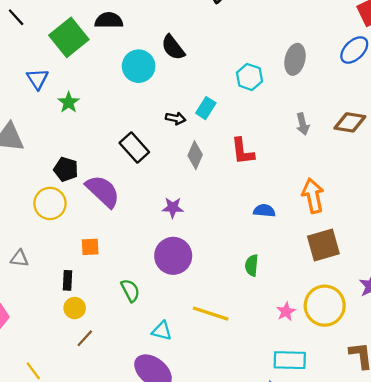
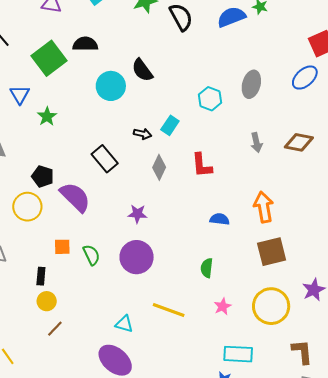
green semicircle: (130, 290) -> (91, 255), moved
pink star: (286, 312) -> (223, 306), moved

